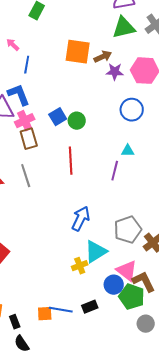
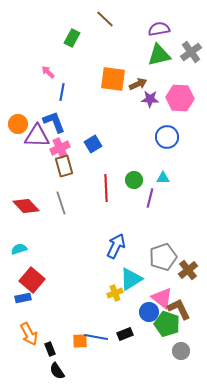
green circle: (77, 121) -> (134, 180), moved

